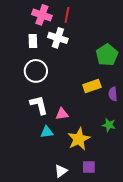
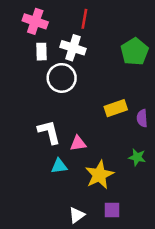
pink cross: (42, 15) -> (35, 21), moved
green pentagon: (107, 55) -> (135, 52), moved
white circle: (36, 71) -> (62, 78), moved

